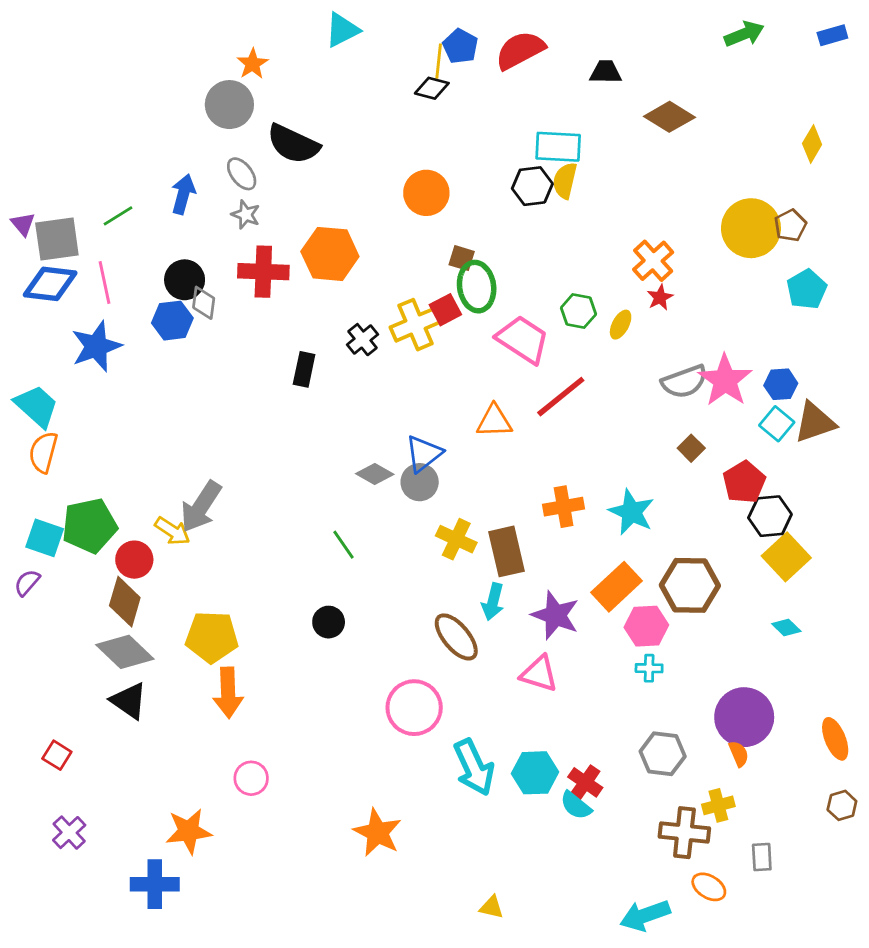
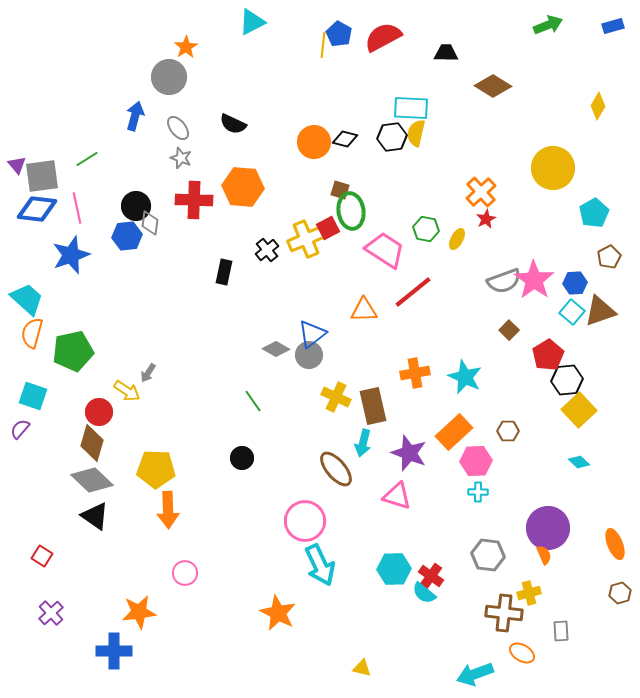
black diamond: (432, 88) -> (345, 139), moved
black semicircle: (293, 144) -> (233, 124), moved, size x0.7
blue arrow: (183, 194) -> (135, 116), moved
brown pentagon: (790, 225) -> (609, 257), moved
gray arrow: (201, 507) -> (148, 373), size x0.5
green pentagon: (90, 526) -> (73, 351), moved
brown hexagon: (690, 585) -> (508, 431), size x0.5
cyan arrow: (474, 767) -> (320, 565), moved

